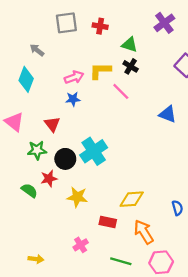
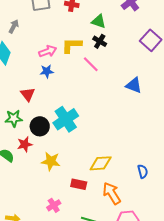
gray arrow: (37, 50) -> (14, 26), turned 80

